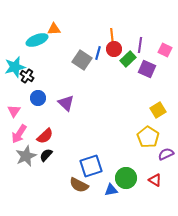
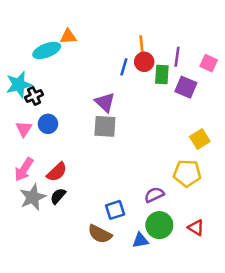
green rectangle: (128, 59) -> (162, 74), turned -42
gray square: (82, 60) -> (105, 126), moved, turned -30
black cross: (27, 76) -> (34, 96), turned 32
purple triangle: (66, 103) -> (105, 102), moved
pink triangle: (14, 111) -> (24, 129), moved
yellow pentagon: (148, 137) -> (187, 173), turned -30
purple semicircle: (166, 154) -> (154, 195), moved
blue square: (91, 166) -> (115, 210), size x0.7

